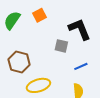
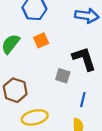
blue line: (81, 66) -> (83, 100), turned -56

